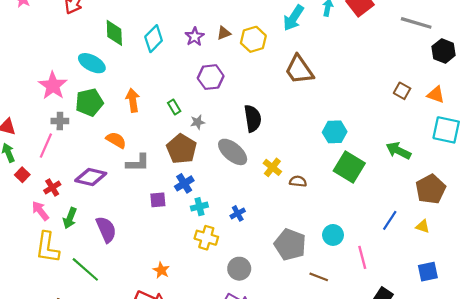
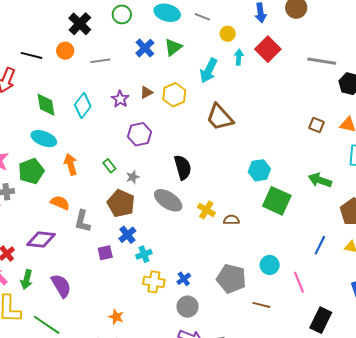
cyan ellipse: (92, 63) -> (44, 139), moved
gray L-shape: (138, 163) -> (82, 221), turned 110
blue cross: (238, 213) -> (184, 279), moved

